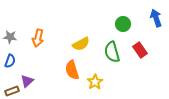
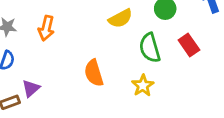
yellow semicircle: (81, 44) -> (120, 18), moved
yellow star: (95, 82) -> (143, 86), moved

